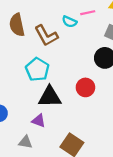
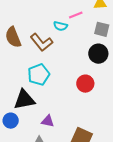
cyan pentagon: (37, 69) -> (39, 75), turned 30
black triangle: (50, 97) -> (24, 100), moved

